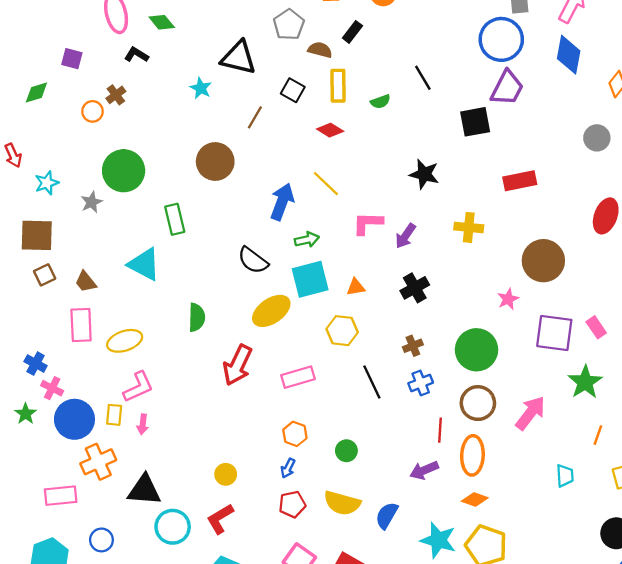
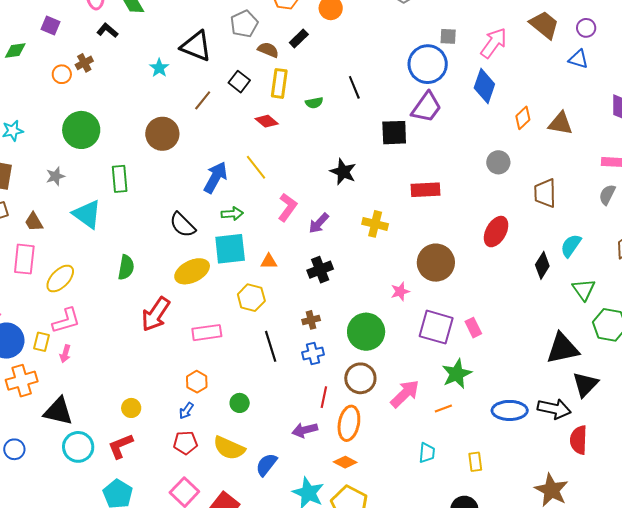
gray star: (91, 202) -> (55, 176), moved
pink L-shape: (368, 223) -> (287, 207), turned 116
yellow ellipse: (125, 341) -> (60, 279), turned -36
orange line: (598, 435) -> (443, 409), moved, turned 42

